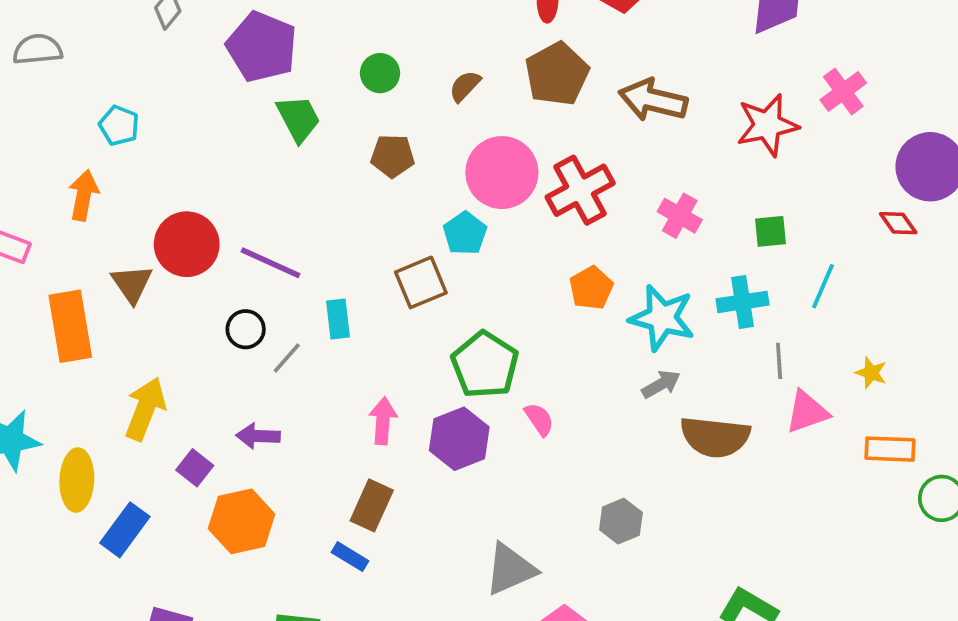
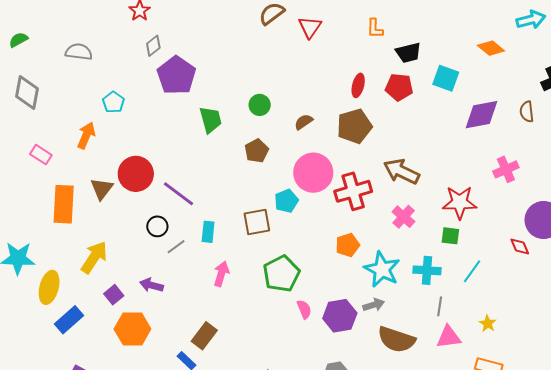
purple pentagon: (262, 47) -> (176, 75), moved
brown arrow: (653, 100) -> (402, 171), moved
red star: (767, 125) -> (460, 202), moved
brown pentagon: (393, 156) -> (257, 151), turned 30
pink arrow: (383, 421) -> (221, 274), moved
purple hexagon: (459, 439) -> (340, 316), moved

